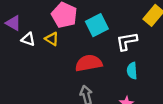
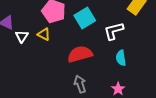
white triangle: (28, 39) -> (22, 36), turned 48

